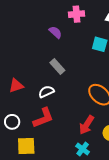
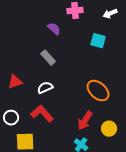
gray rectangle: (57, 66) -> (48, 58), moved
red L-shape: (43, 118) -> (42, 114), turned -110

